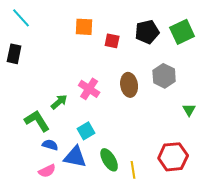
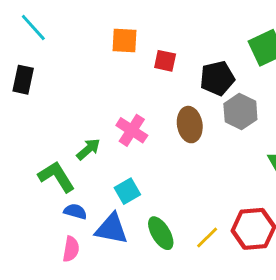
black pentagon: (147, 32) -> (217, 78), moved
yellow line: (133, 170) -> (207, 238), moved, turned 54
pink semicircle: (47, 171) -> (71, 249), turned -54

